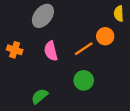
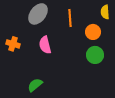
orange line: (84, 49) -> (70, 18), moved, turned -60
green circle: (84, 80) -> (95, 55), moved

